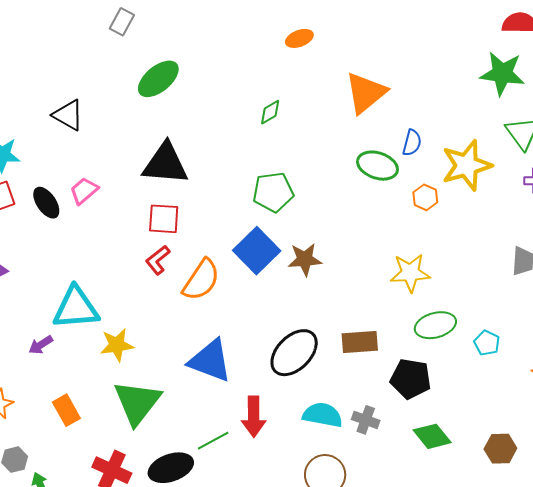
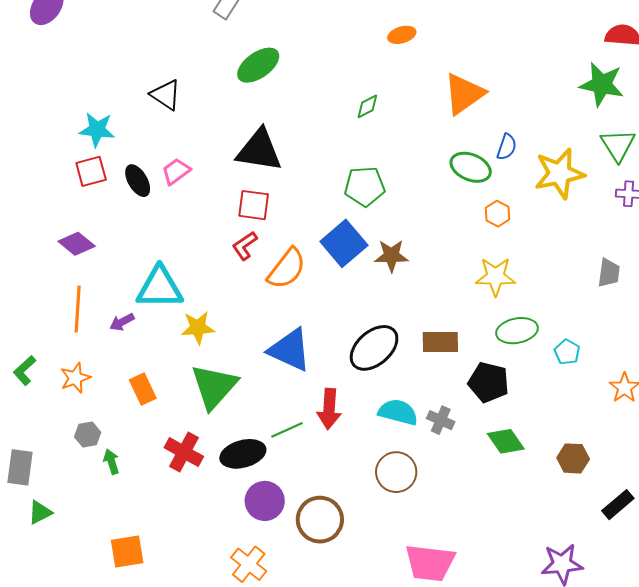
orange hexagon: (425, 197) -> (497, 214), moved

